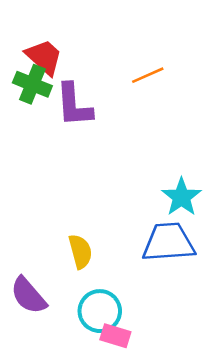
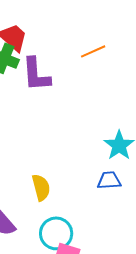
blue trapezoid: (169, 242) -> (109, 180), size x0.6

